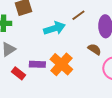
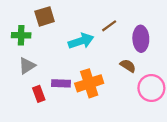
orange cross: (61, 64) -> (89, 83), turned 30
red rectangle: (18, 73) -> (39, 94), turned 32

